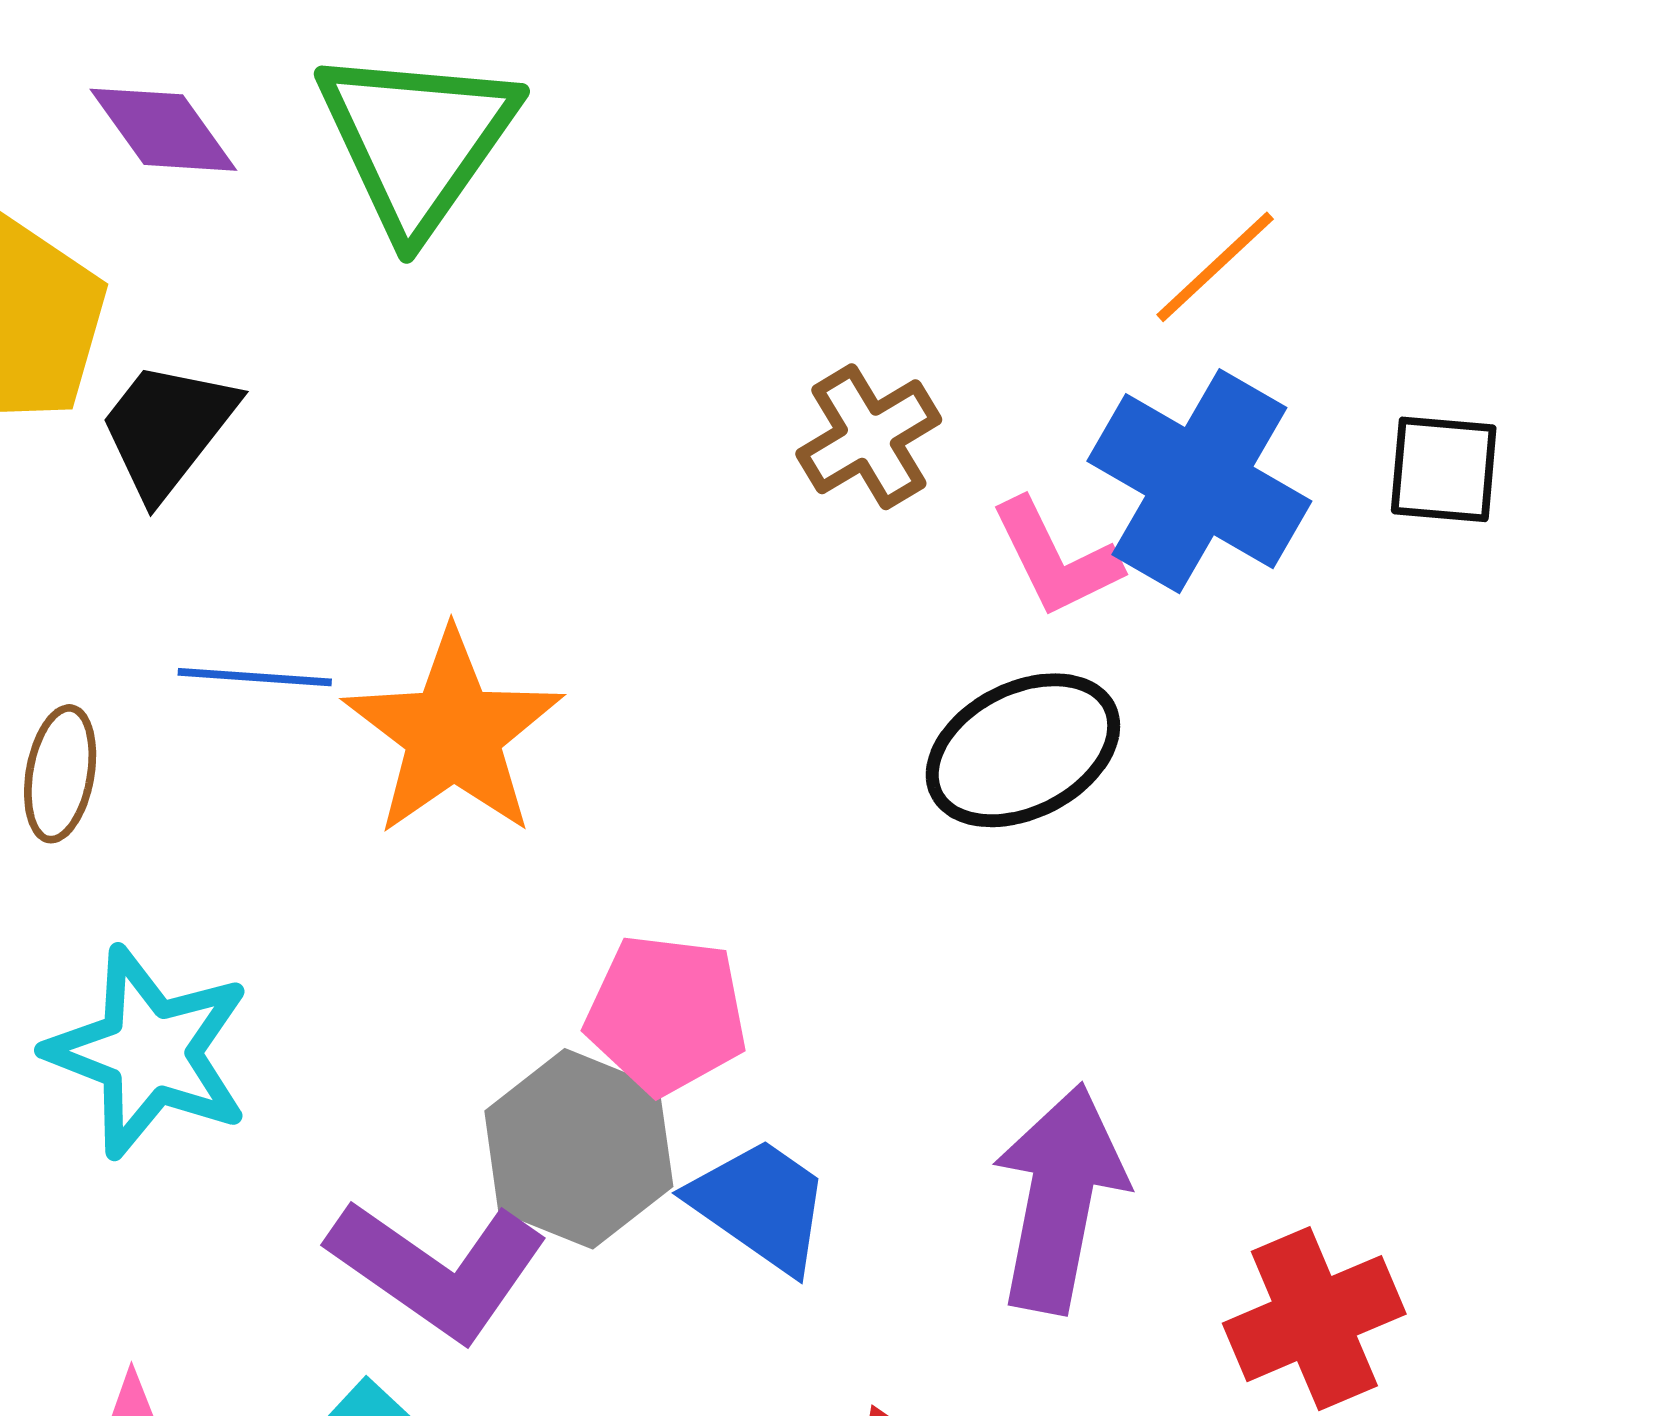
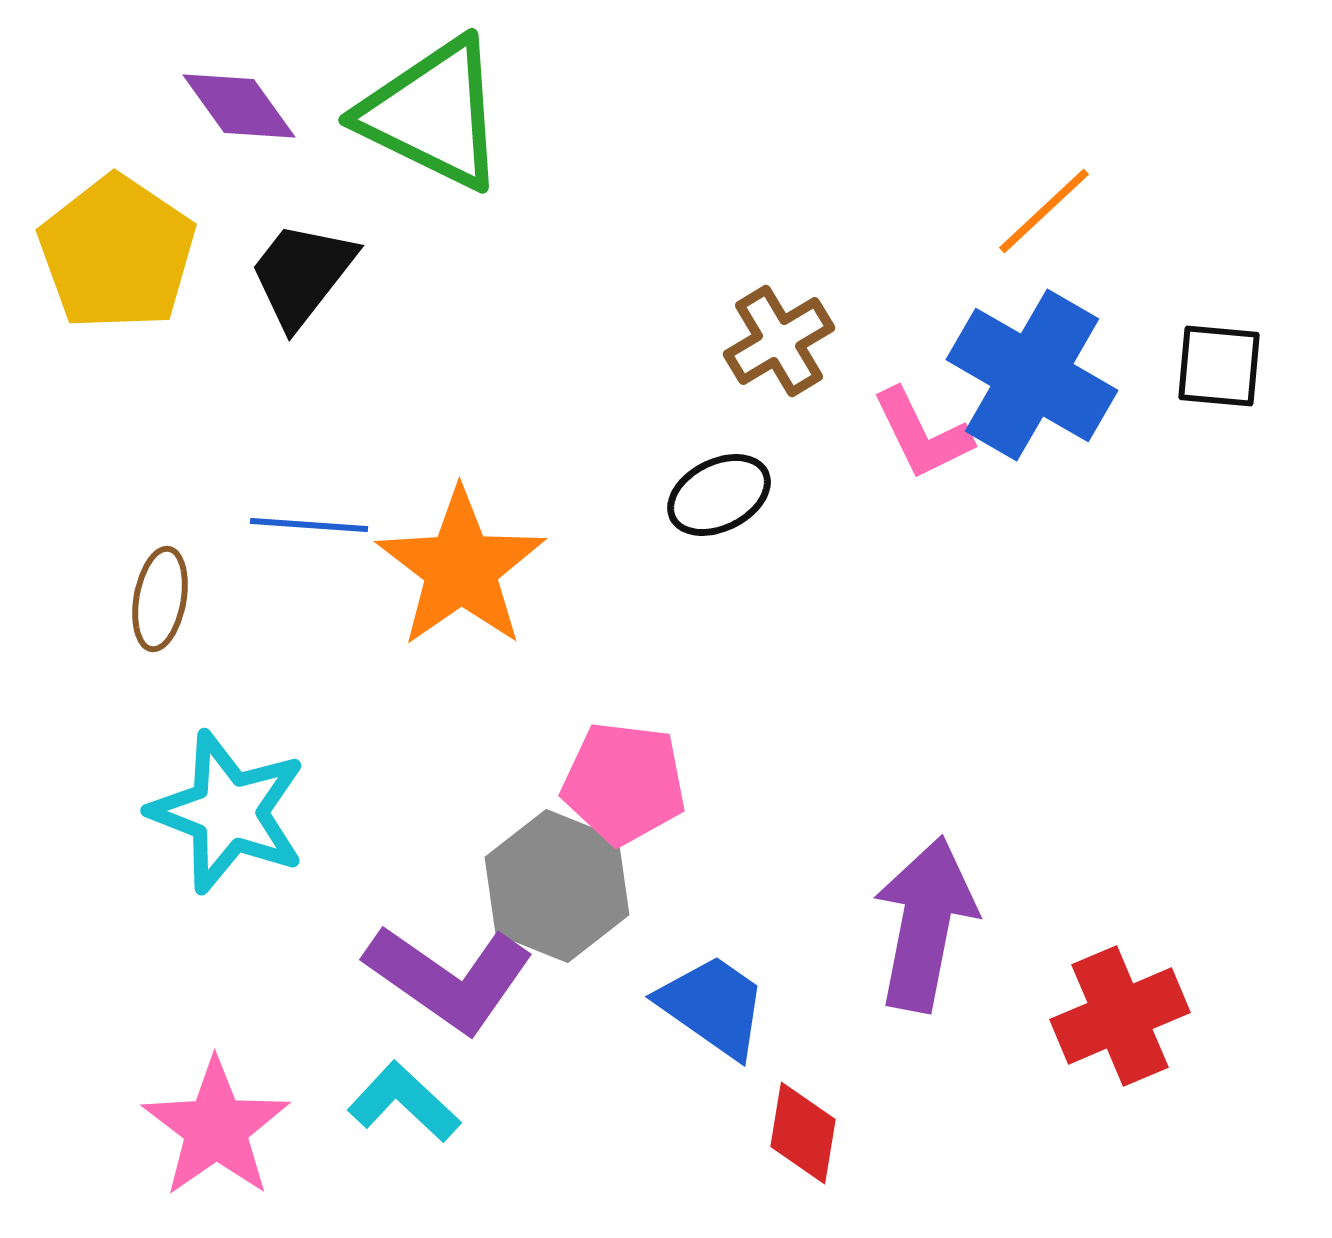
green triangle: (417, 140) -> (433, 114), turned -39
black trapezoid: (167, 429) -> (302, 274), moved
black ellipse: (1023, 750) -> (719, 495), moved, size x0.7
blue trapezoid: (760, 1205) -> (713, 1006), moved

